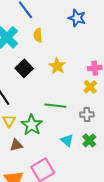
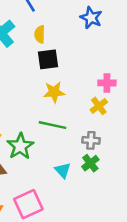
yellow star: (57, 66) -> (54, 92), moved, turned 30
black square: (24, 68) -> (48, 59), moved, turned 30
green cross: (89, 140) -> (90, 163), moved

